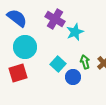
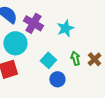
purple cross: (55, 19) -> (33, 23), moved
blue circle: (73, 77) -> (57, 79), moved

